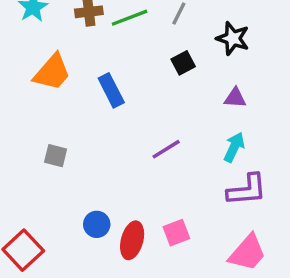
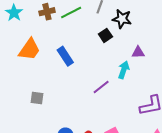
black star: (233, 38) -> (122, 19), moved
cyan arrow: (234, 147) -> (124, 70), moved

